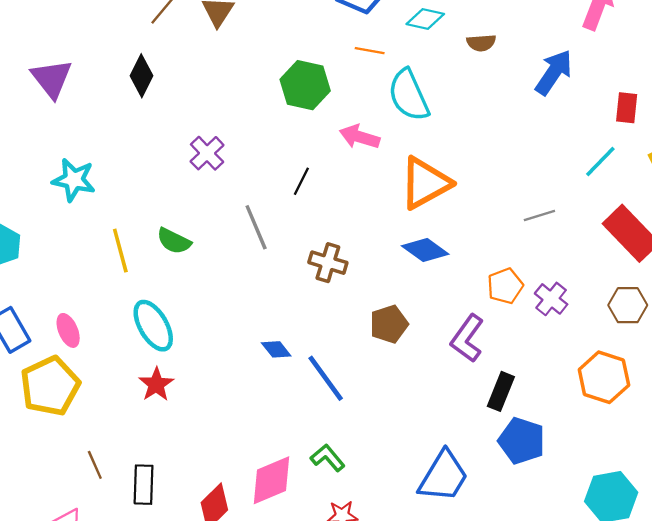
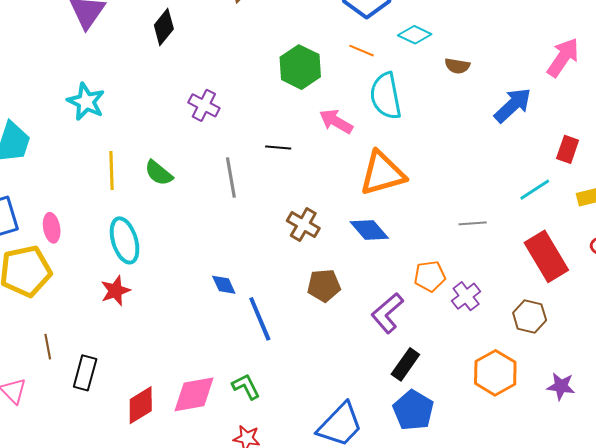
purple cross: (207, 153) -> (204, 105), turned -32
black line: (301, 181) -> (278, 148), turned 55
brown cross: (328, 263) -> (303, 225), moved

